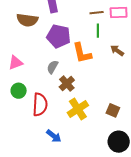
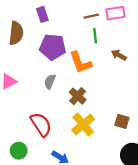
brown semicircle: (27, 20) -> (16, 33), turned -85
brown cross: (67, 84) -> (78, 96), moved
green circle: (19, 91) -> (19, 151), moved
red semicircle: (40, 105) -> (41, 124), turned -30

